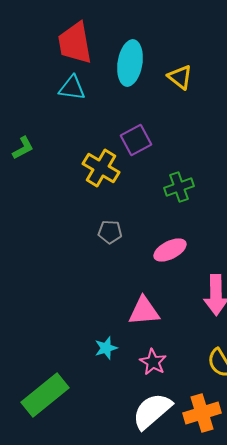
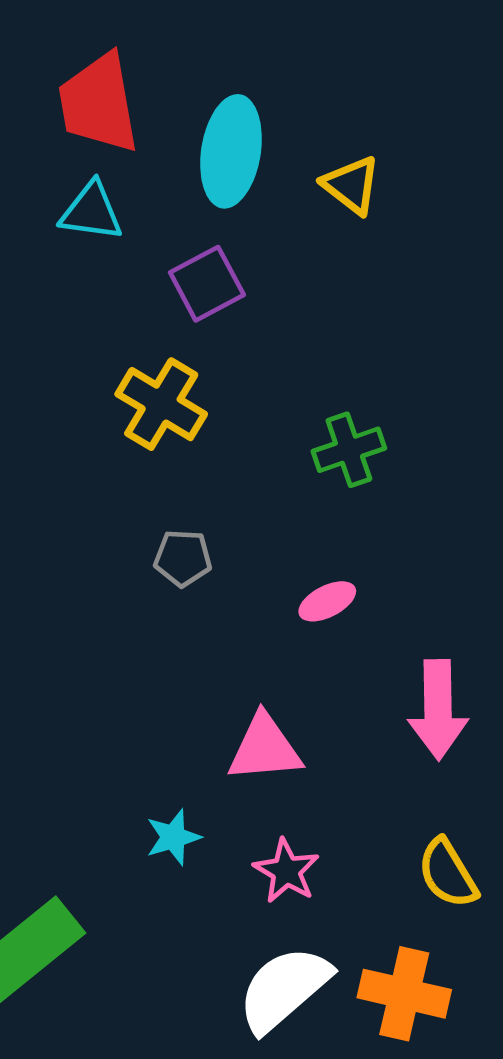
purple square: (136, 140) -> (207, 284), moved
pink ellipse: (170, 250) -> (327, 601), size x0.7
orange cross: (202, 413) -> (404, 994), turned 30

